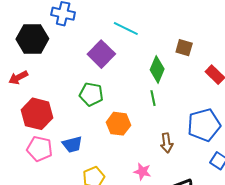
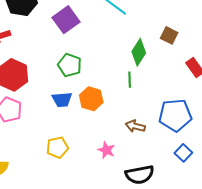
purple square: (101, 54) -> (66, 20), moved
brown arrow: (167, 143) -> (135, 126), turned 102
blue trapezoid: (72, 144) -> (62, 100), moved

